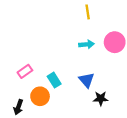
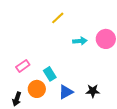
yellow line: (88, 12) -> (58, 18), moved, turned 56
blue triangle: (87, 80) -> (66, 92), moved, turned 42

